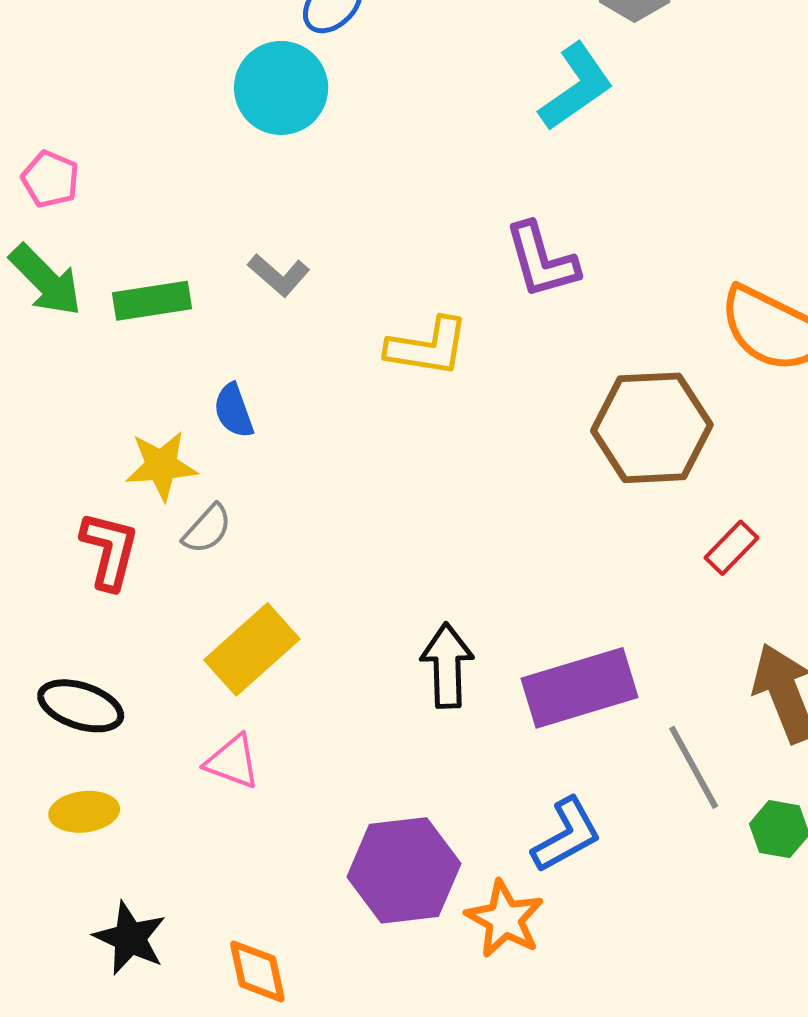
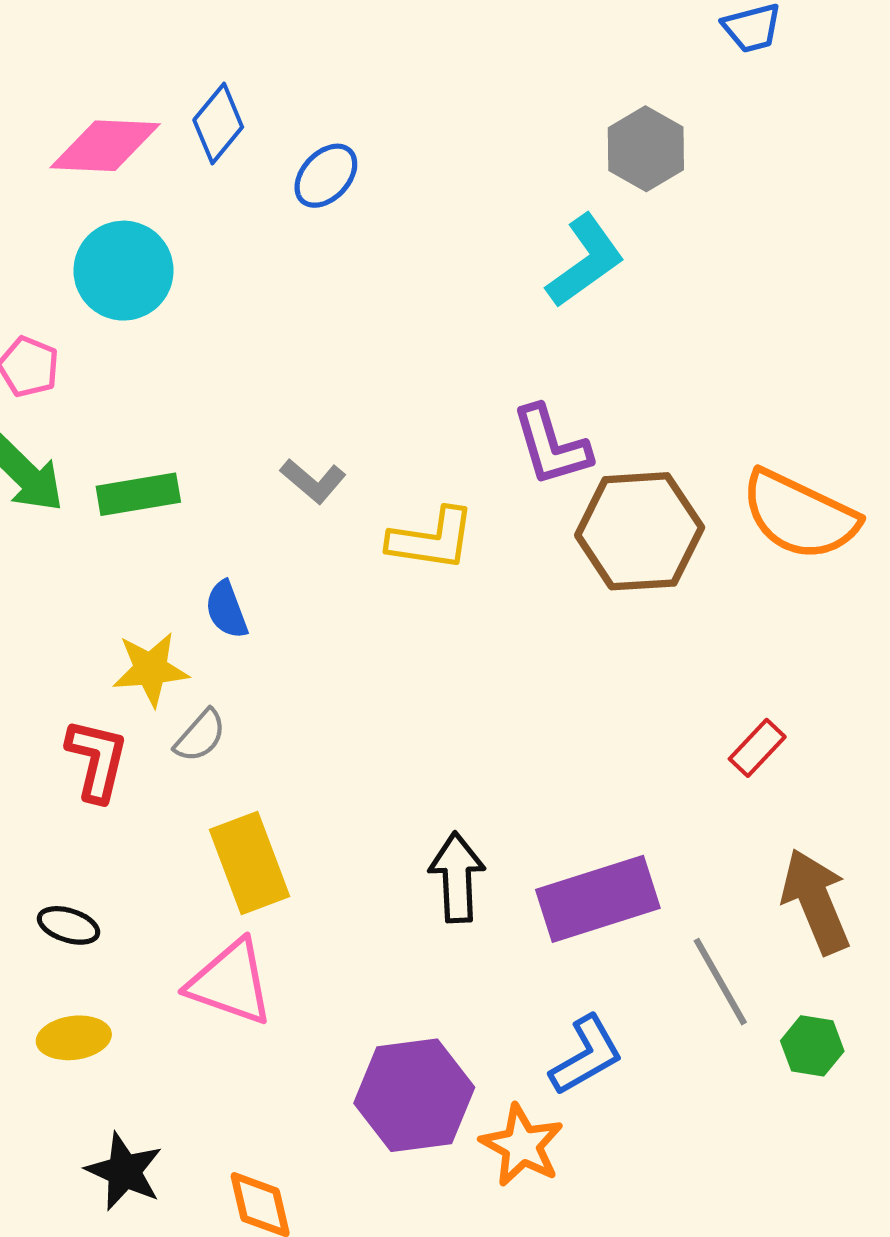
cyan circle: (281, 88) -> (124, 271), moved
gray L-shape: (279, 275) -> (313, 481), moved
brown hexagon: (652, 428) -> (640, 531), moved
yellow rectangle: (252, 649) -> (249, 863), turned -68
black ellipse: (81, 706) -> (69, 925), size x0.7
pink triangle: (232, 762) -> (231, 982), size x1.5

